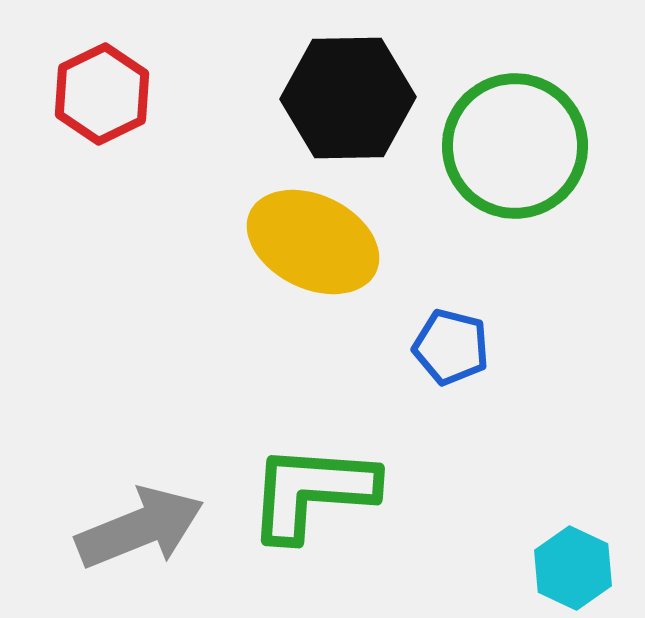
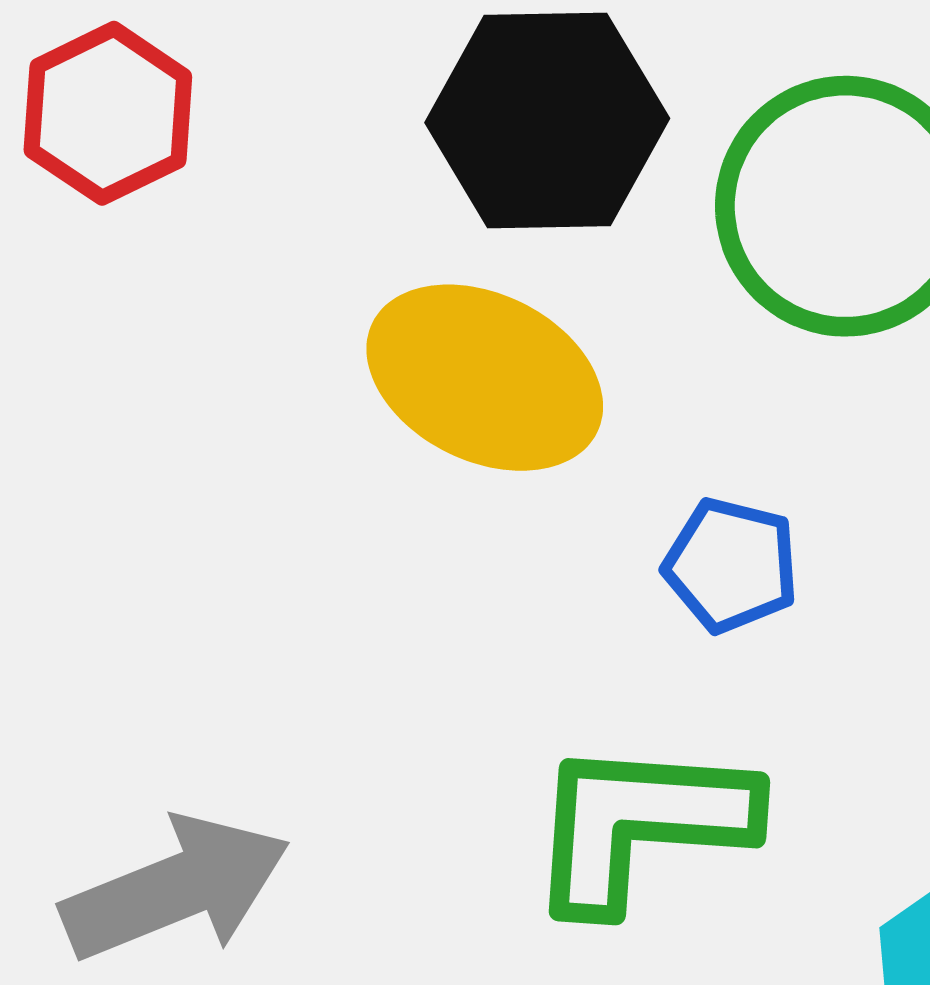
green L-shape: (312, 492) -> (640, 824), moved

